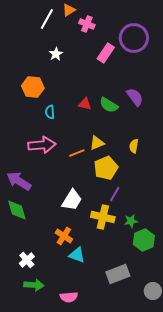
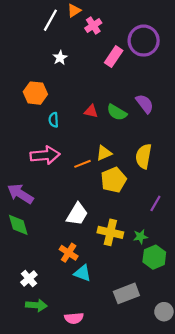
pink cross: (87, 24) -> (93, 26), turned 35
yellow semicircle: (134, 146) -> (144, 156), size x1.6
purple line: (115, 194) -> (155, 203), moved

